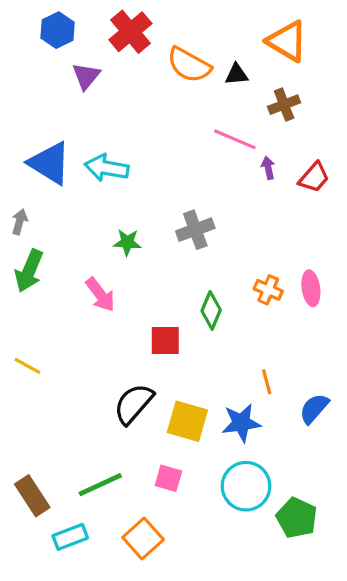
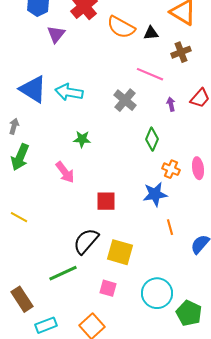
purple arrow: (268, 168) -> (171, 104), moved
gray cross: (195, 230) -> (125, 100), moved, turned -30
green diamond: (211, 310) -> (152, 139), moved
blue star: (241, 423) -> (155, 194), moved
green line: (100, 485) -> (63, 273), moved

